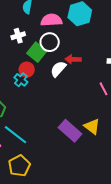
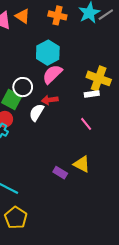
pink semicircle: (51, 20) -> (52, 74), moved, turned -30
purple rectangle: (70, 131) -> (60, 173), size x0.6

